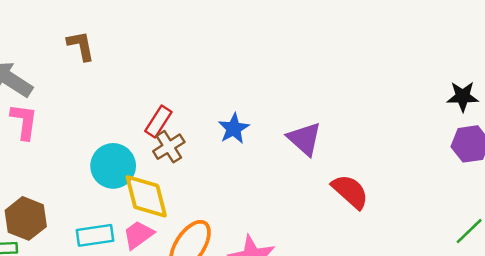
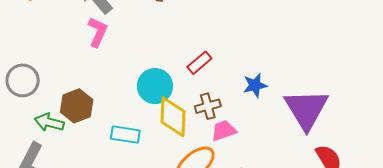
purple triangle: (304, 139) -> (306, 109), size x1.6
brown cross: (169, 147) -> (208, 106), moved
pink trapezoid: (138, 235) -> (224, 131), moved

